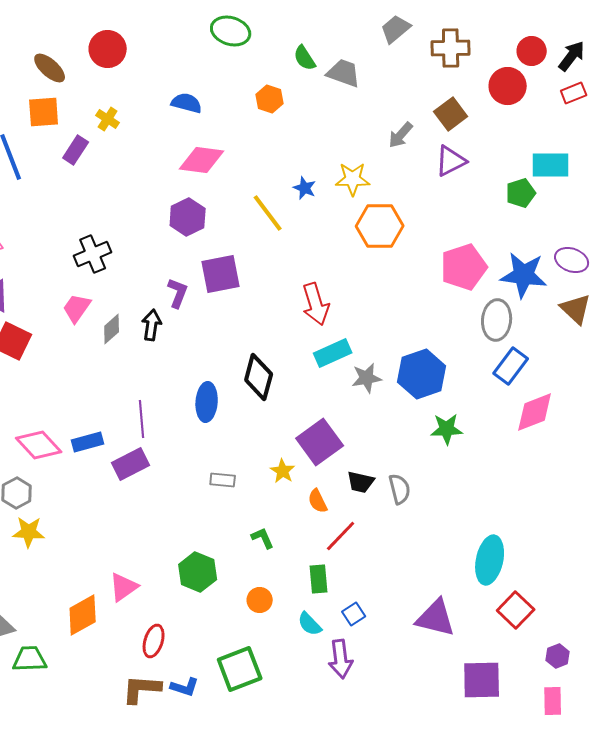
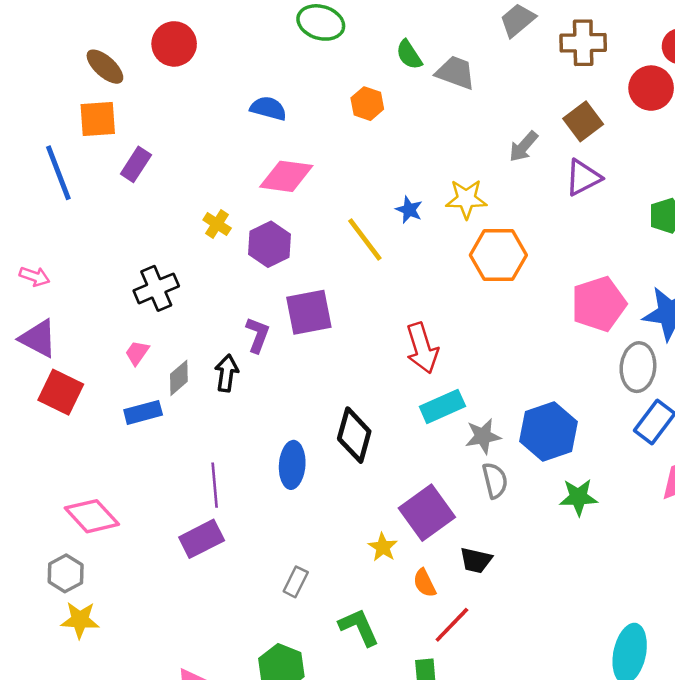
yellow cross: (108, 119) -> (217, 224), moved
pink trapezoid: (77, 308) -> (137, 353), size x0.7
blue rectangle: (88, 442) -> (143, 412), moved
gray rectangle: (223, 480) -> (296, 582), moved, turned -70
gray semicircle: (400, 489) -> (495, 480), moved
green L-shape: (263, 538) -> (359, 627), size x1.5

